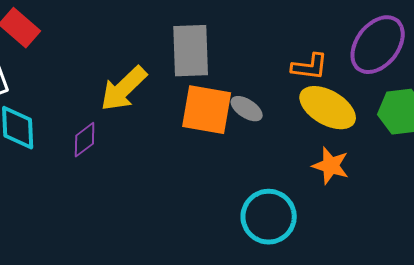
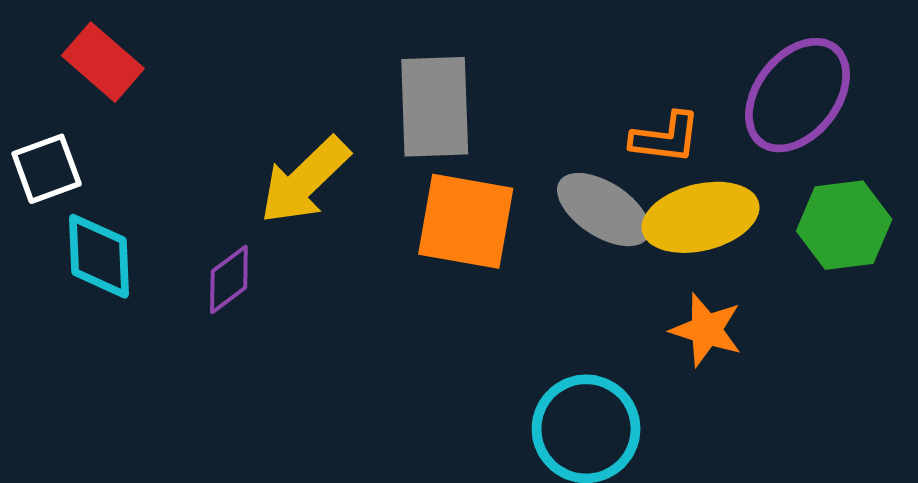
yellow ellipse: (328, 108) -> (701, 217), turned -44
gray ellipse: (247, 109) -> (603, 210), moved, size x1.5

